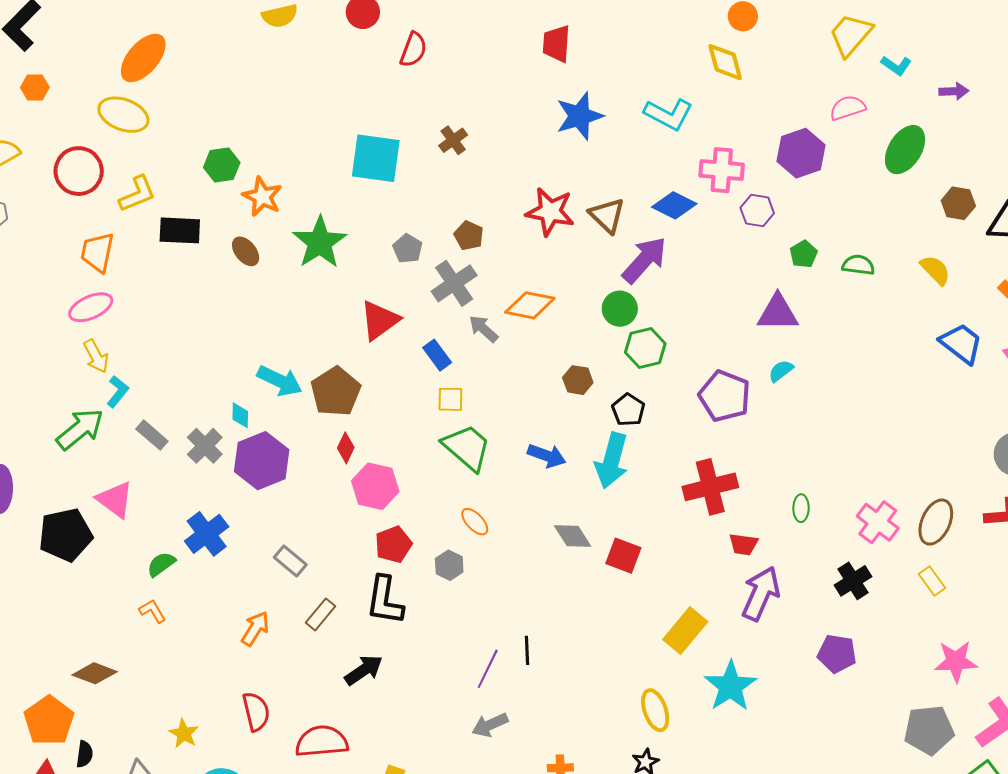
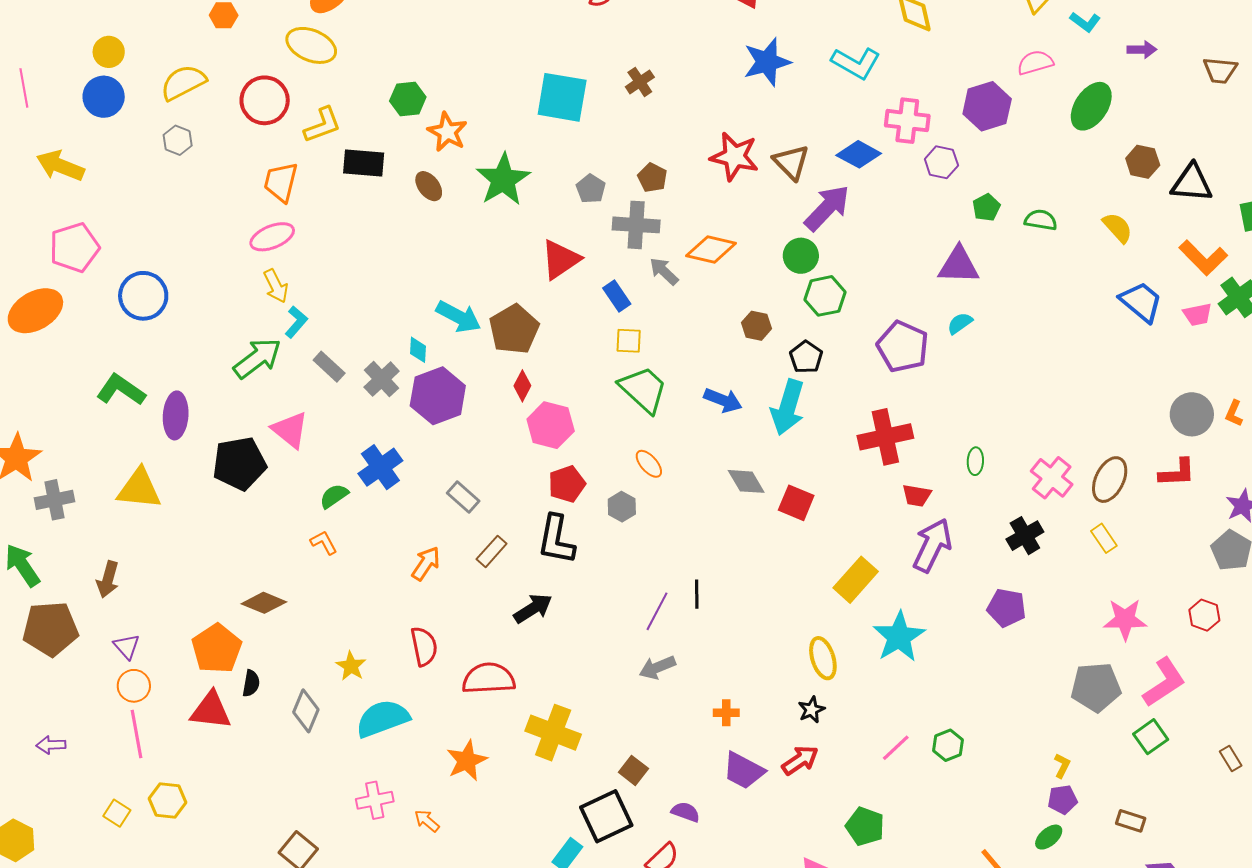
gray cross: (454, 283) -> (636, 225), turned 36

